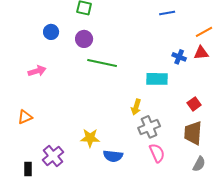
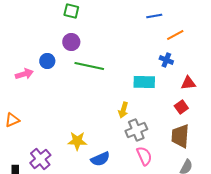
blue circle: (51, 32) -> (47, 61), moved
orange line: (204, 32) -> (175, 35), moved
red triangle: (201, 53) -> (188, 83), moved
blue semicircle: (113, 156) -> (100, 159), turned -30

